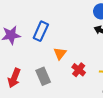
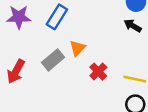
gray rectangle: (43, 76) -> (53, 60), moved, turned 66

